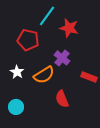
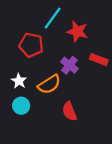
red rectangle: (89, 77) -> (99, 60), moved
cyan circle: (16, 107) -> (21, 106), moved

